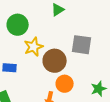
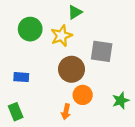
yellow star: (34, 47) -> (61, 36), moved

